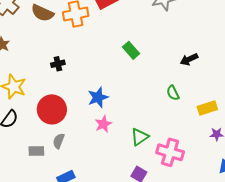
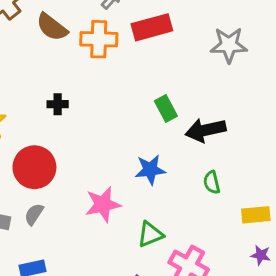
black arrow: (189, 59) -> (206, 130), moved, size x1.5
blue star: (98, 97) -> (150, 170), moved
pink star: (103, 124) -> (103, 204), size x1.4

